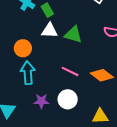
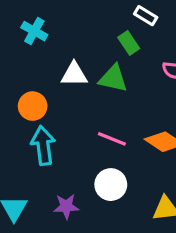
green rectangle: (47, 10) -> (129, 43), moved
purple star: (41, 101) -> (66, 206), moved

